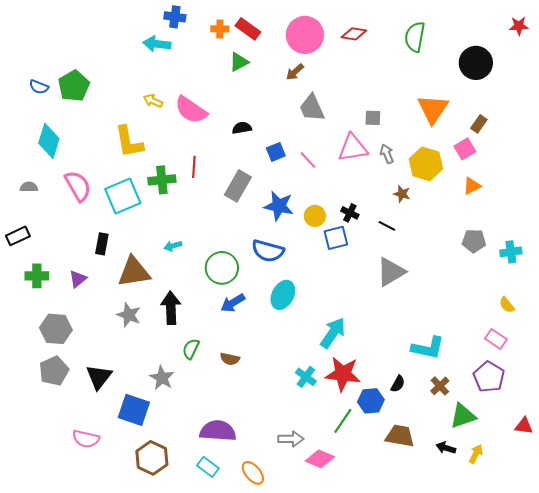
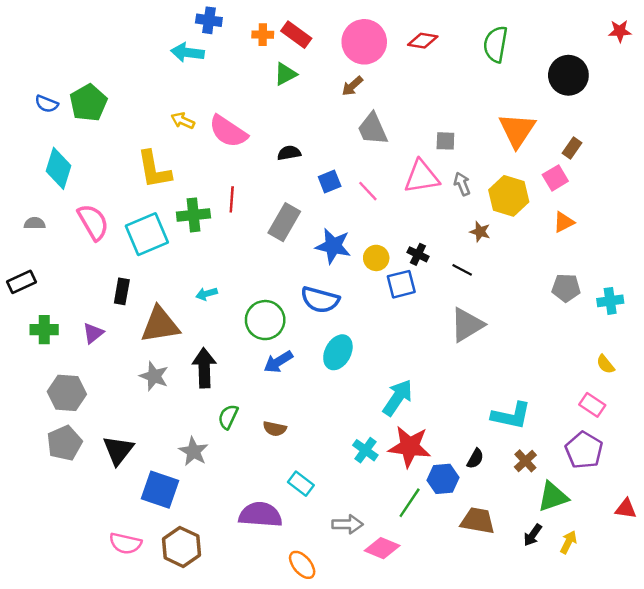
pink semicircle: (86, 439) -> (125, 543), moved
black arrow: (446, 448) -> (533, 535), turned -72
cyan rectangle: (208, 467) -> (301, 484), moved

